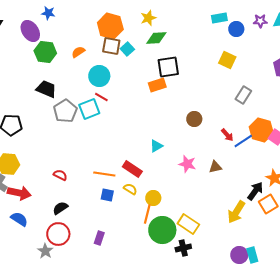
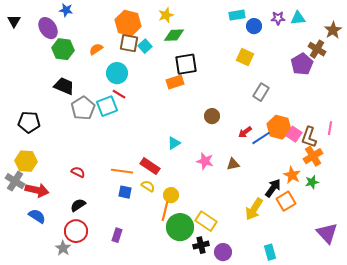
red arrow: (227, 135) -> (245, 132), turned 96
purple circle: (239, 255) -> (223, 252), moved

